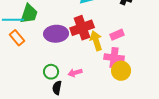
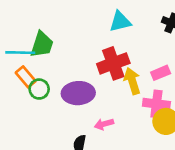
purple ellipse: (56, 34) -> (78, 93), moved
green circle: (51, 72) -> (39, 89), moved

